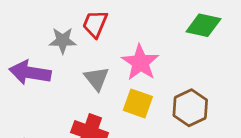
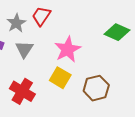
gray star: (63, 40) -> (16, 23), turned 30
gray triangle: (97, 79) -> (24, 49), moved

